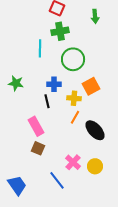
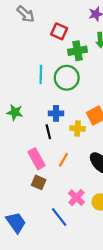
green cross: (60, 31) -> (78, 51), moved
green circle: (73, 59) -> (67, 78), moved
orange line: (75, 117) -> (63, 160), moved

